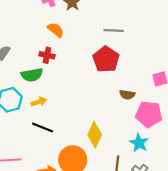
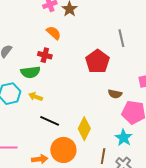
gray line: (114, 31) -> (121, 38), moved, turned 72
yellow arrow: (39, 102) -> (36, 97), turned -144
black line: (43, 128) -> (50, 121), moved

